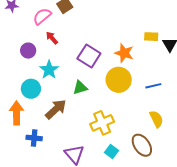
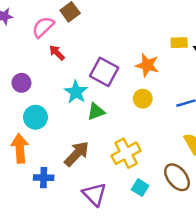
purple circle: (28, 51) -> (21, 83), moved
cyan star: (49, 70) -> (76, 92), moved
yellow circle: (119, 80) -> (143, 99), size x0.6
brown arrow: (56, 109) -> (77, 154), moved

